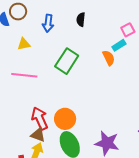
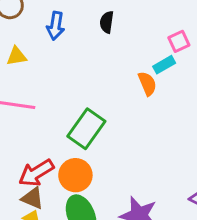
green rectangle: (67, 61) -> (86, 129), moved
red arrow: (40, 119) -> (36, 173), turned -100

